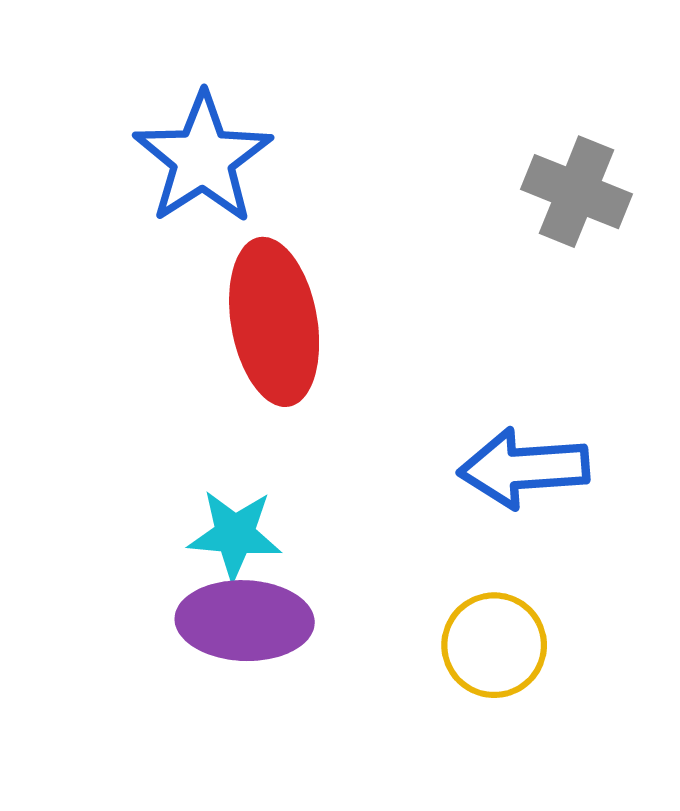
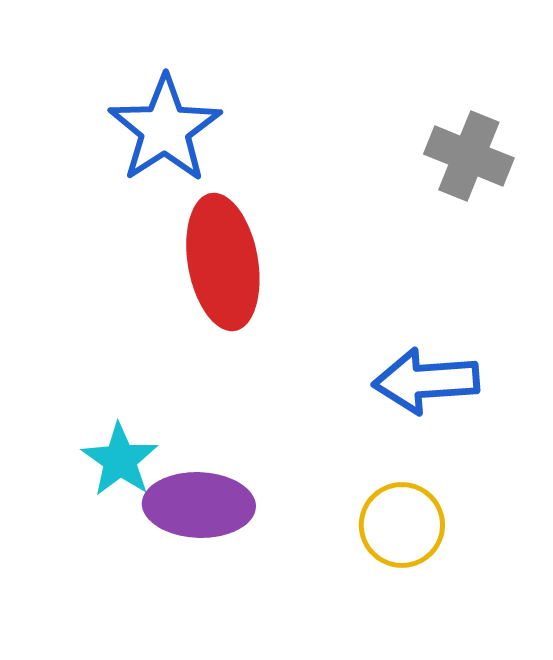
cyan star: (235, 535) -> (120, 460), moved, turned 30

